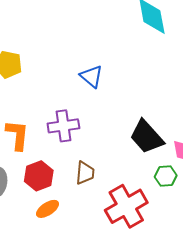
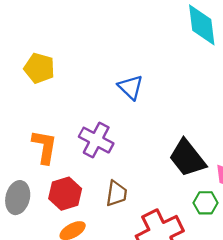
purple cross: (63, 126) -> (96, 140), turned 32

